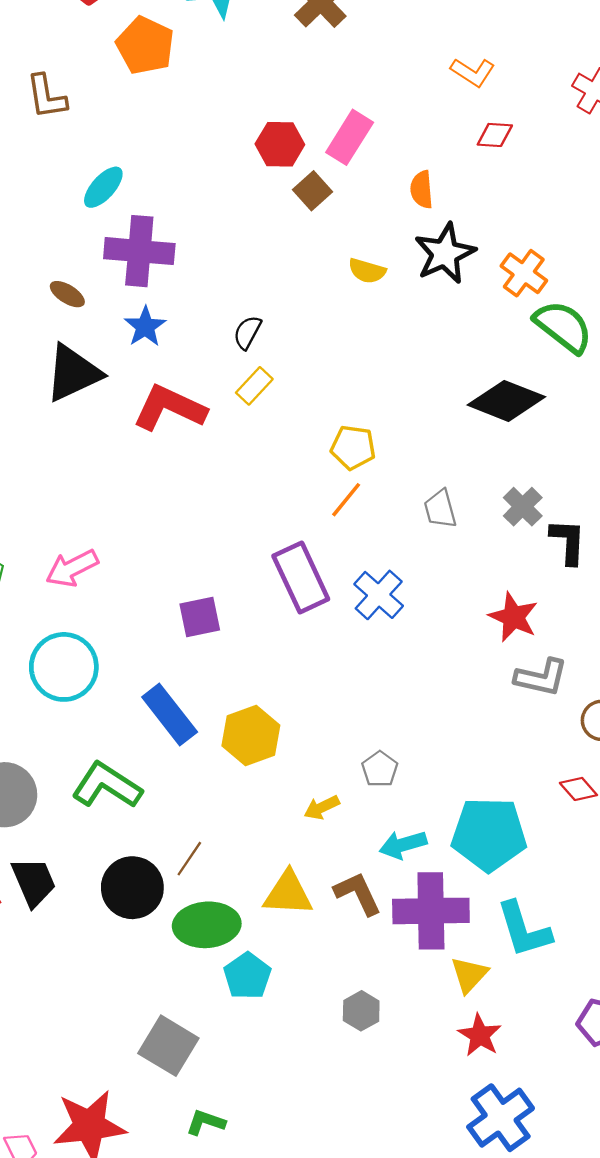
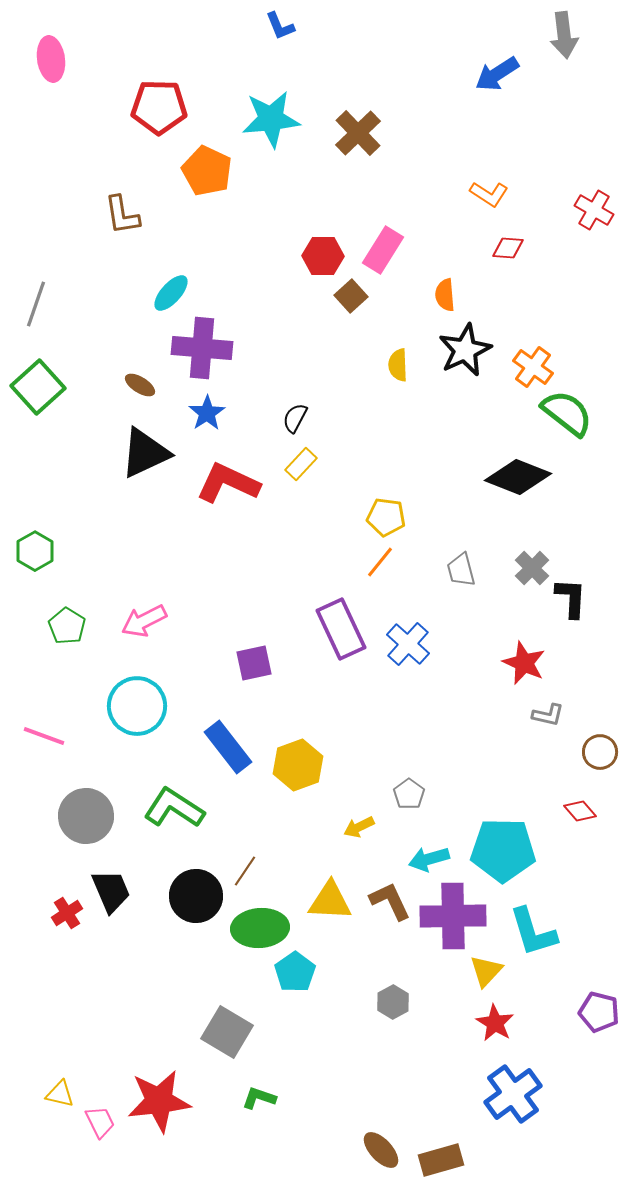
yellow semicircle: (367, 271) -> (398, 365), turned 72
gray L-shape: (541, 677) -> (548, 715), size x0.7

